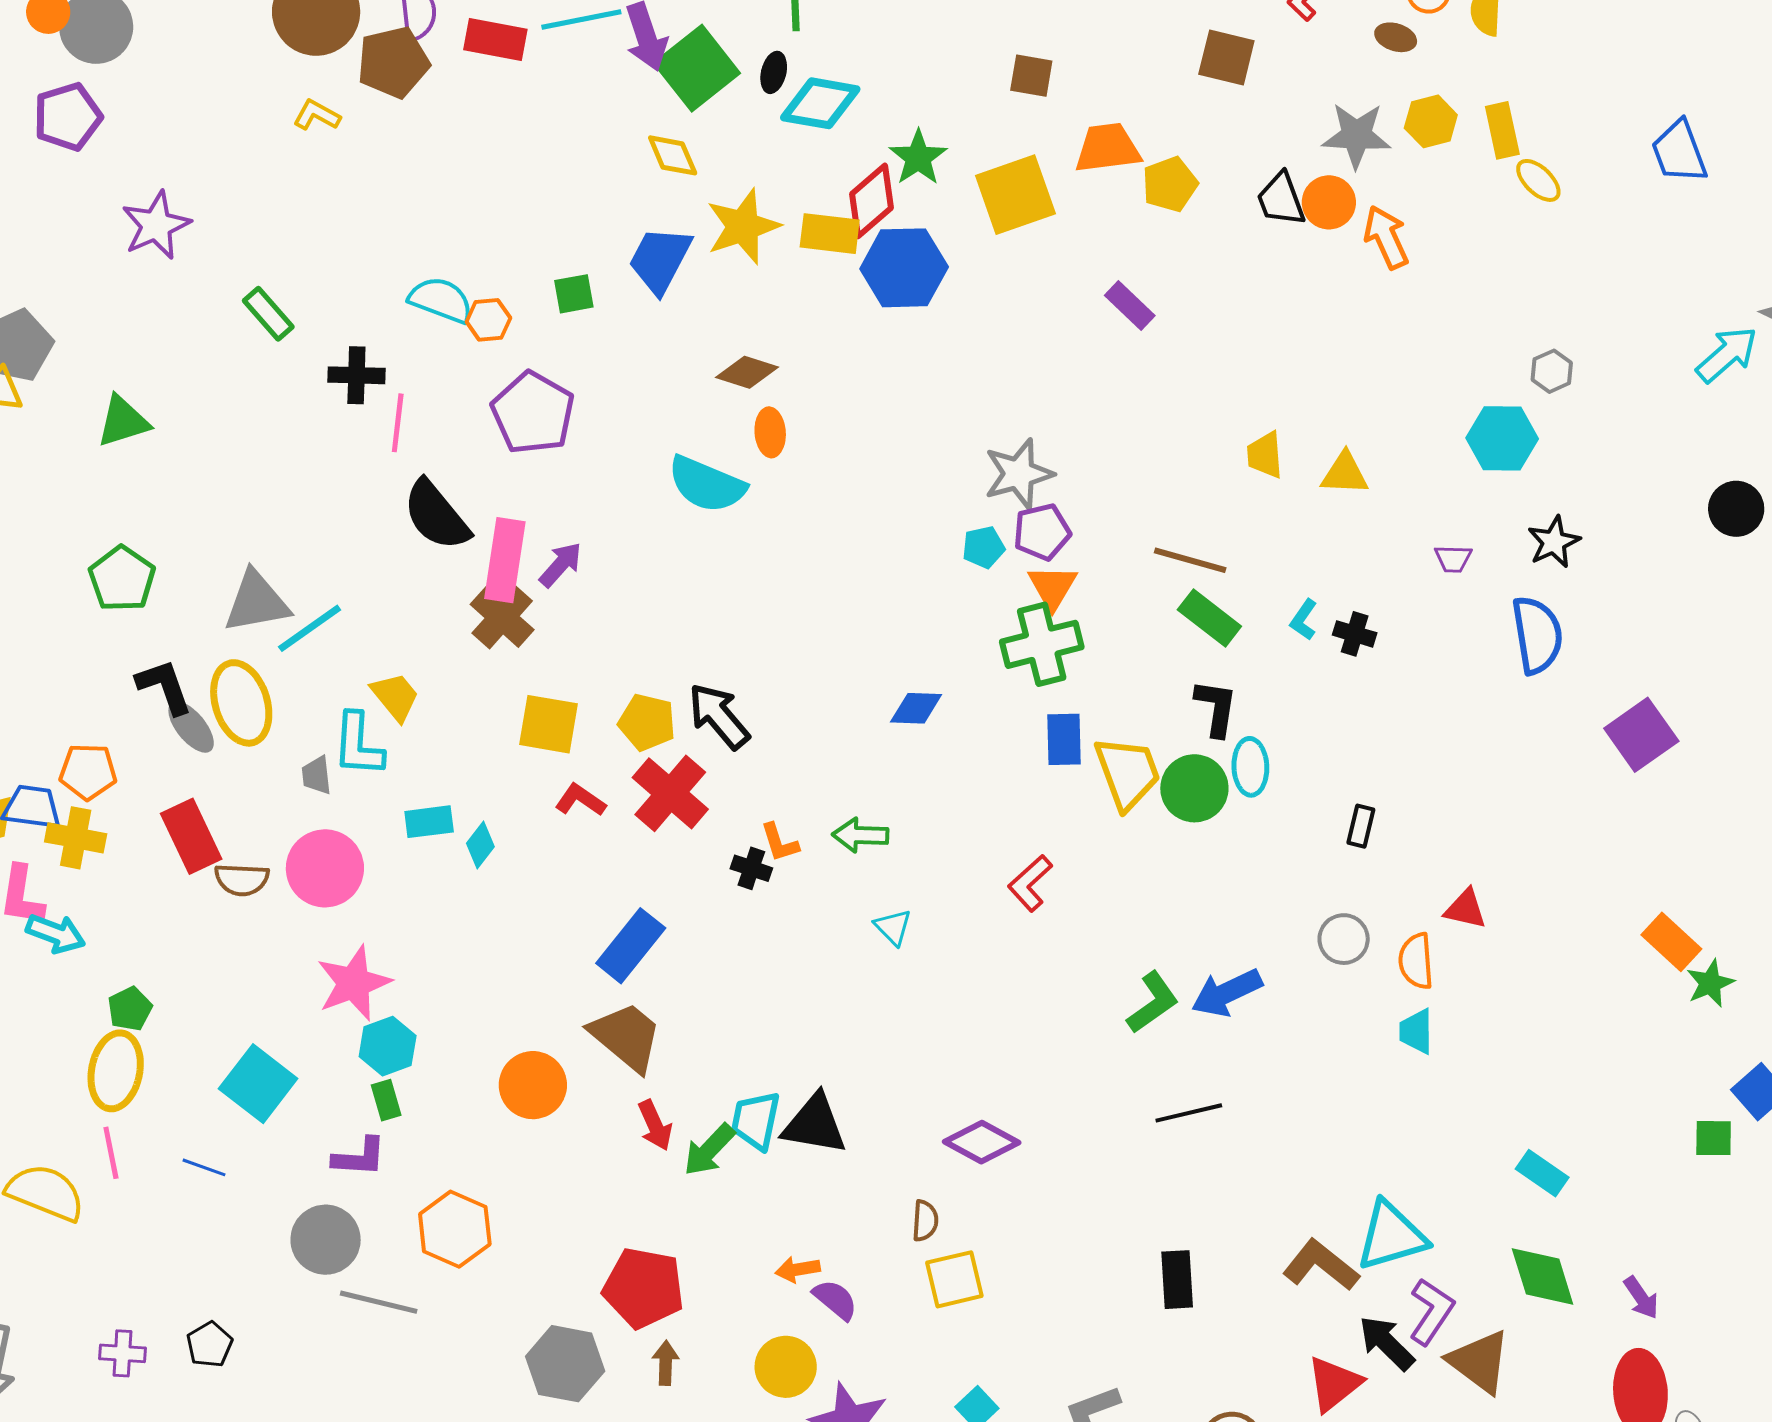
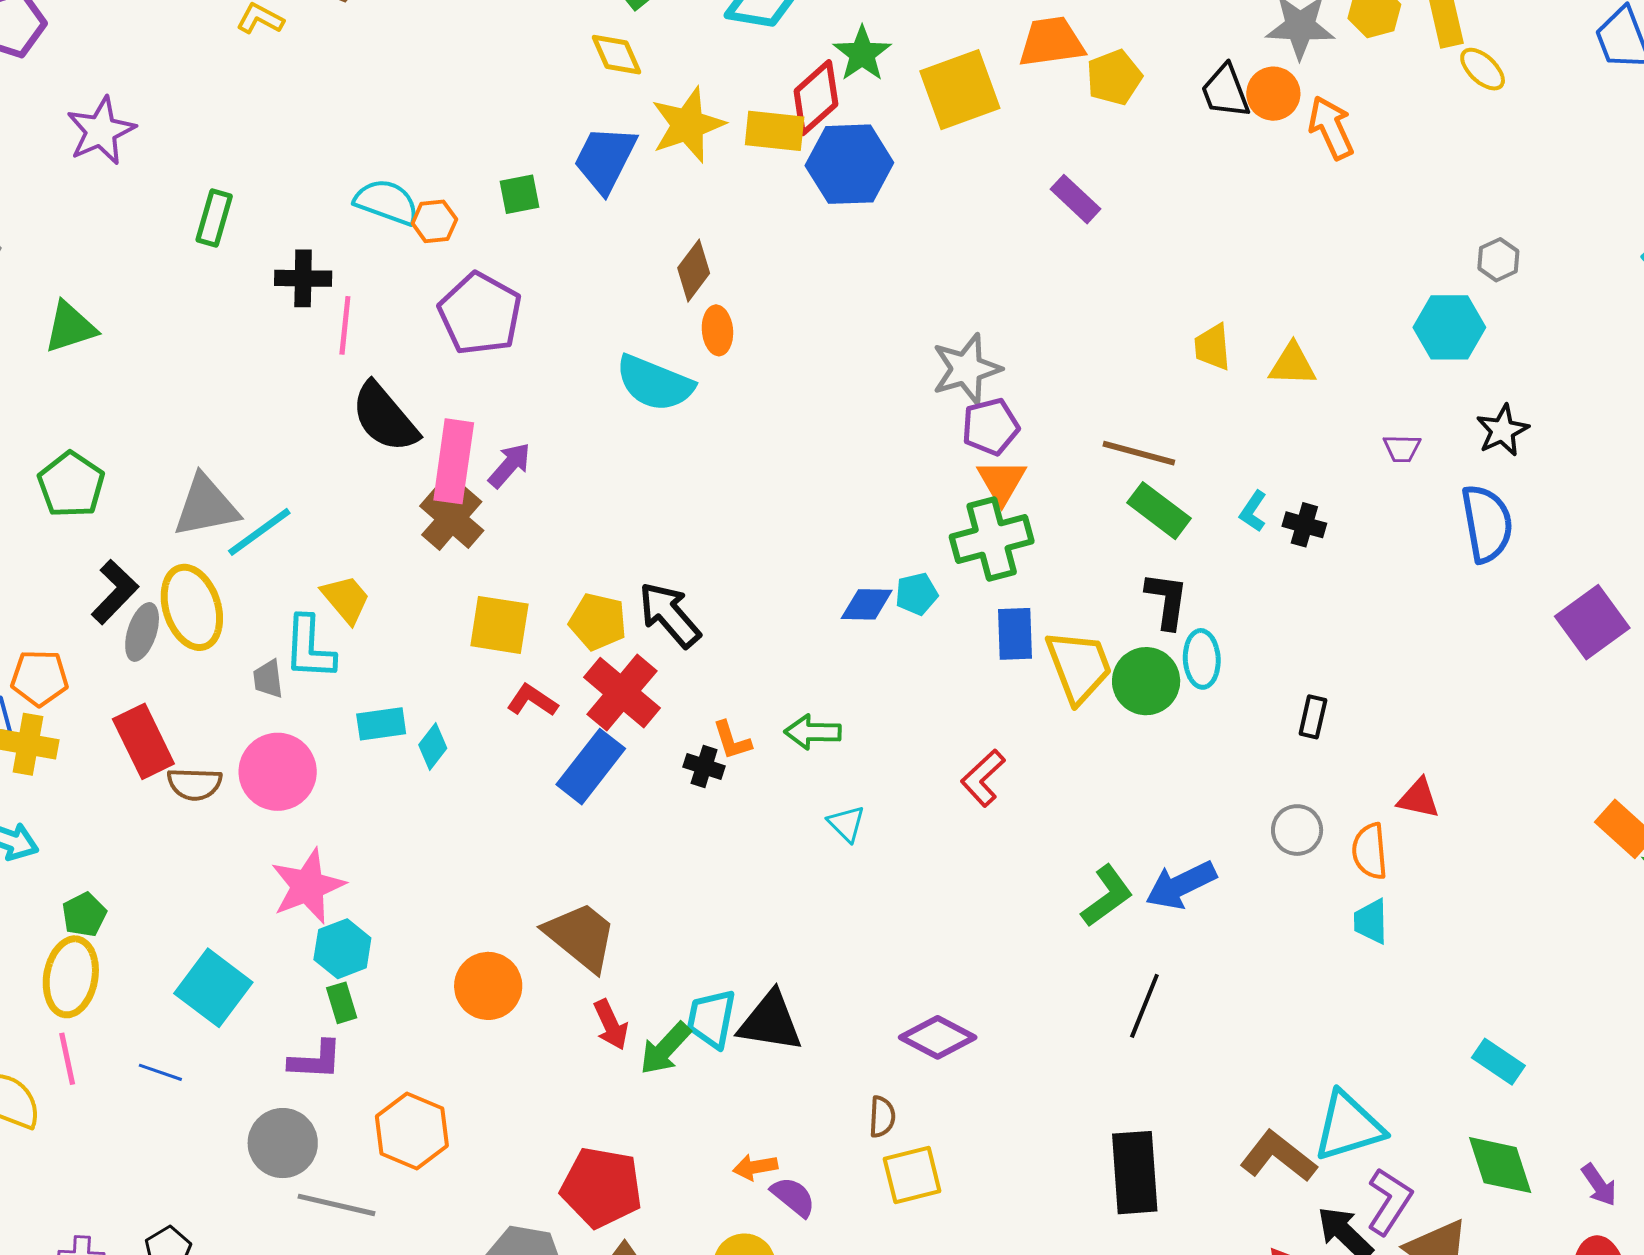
green rectangle: (268, 314) -> (214, 218), turned 58
brown diamond: (747, 372) -> (694, 271), turned -70
cyan pentagon: (983, 547) -> (917, 594), moved
black L-shape: (164, 687) -> (115, 592), turned 64
gray ellipse: (191, 727) -> (142, 632), turned 58
blue rectangle: (631, 946) -> (591, 767), moved
black line: (1189, 1113) -> (1144, 1006), turned -54
black rectangle: (1177, 1280) -> (1135, 1173), size x1.4

